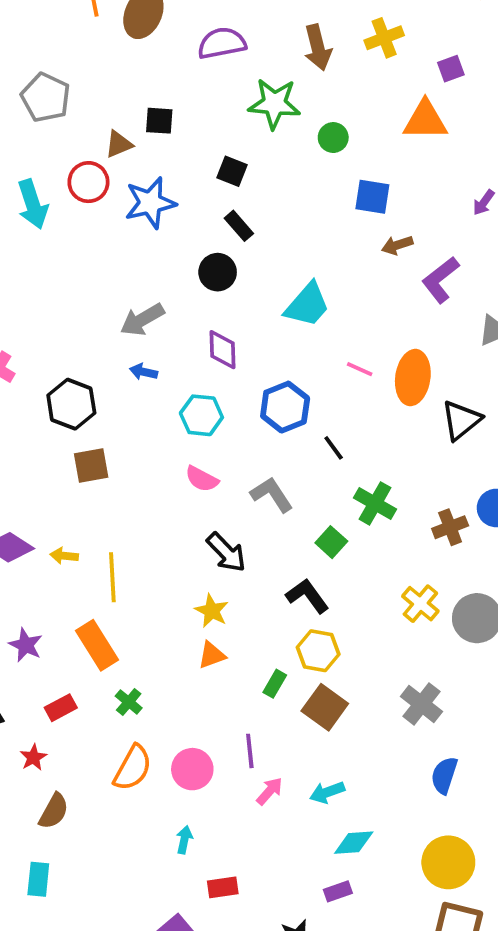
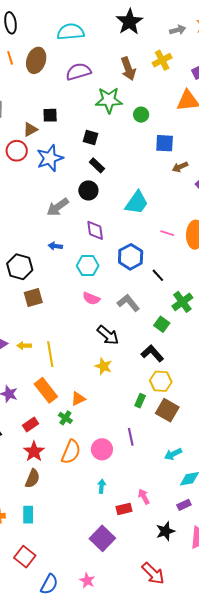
gray arrow: (142, 320) -> (58, 207), moved
green cross: (375, 503) -> (182, 302), turned 30
orange triangle: (212, 655) -> (78, 399), moved
red star: (33, 757) -> (34, 451), moved, size x1.5
pink arrow: (269, 791) -> (144, 497), moved, turned -63

